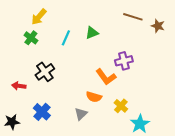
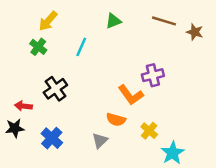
green triangle: (92, 33) -> (113, 21), moved
black star: (12, 122) -> (15, 128), moved

